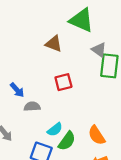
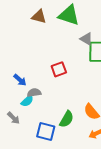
brown triangle: (54, 44) -> (39, 17), moved
cyan semicircle: (55, 129) -> (27, 101), moved

